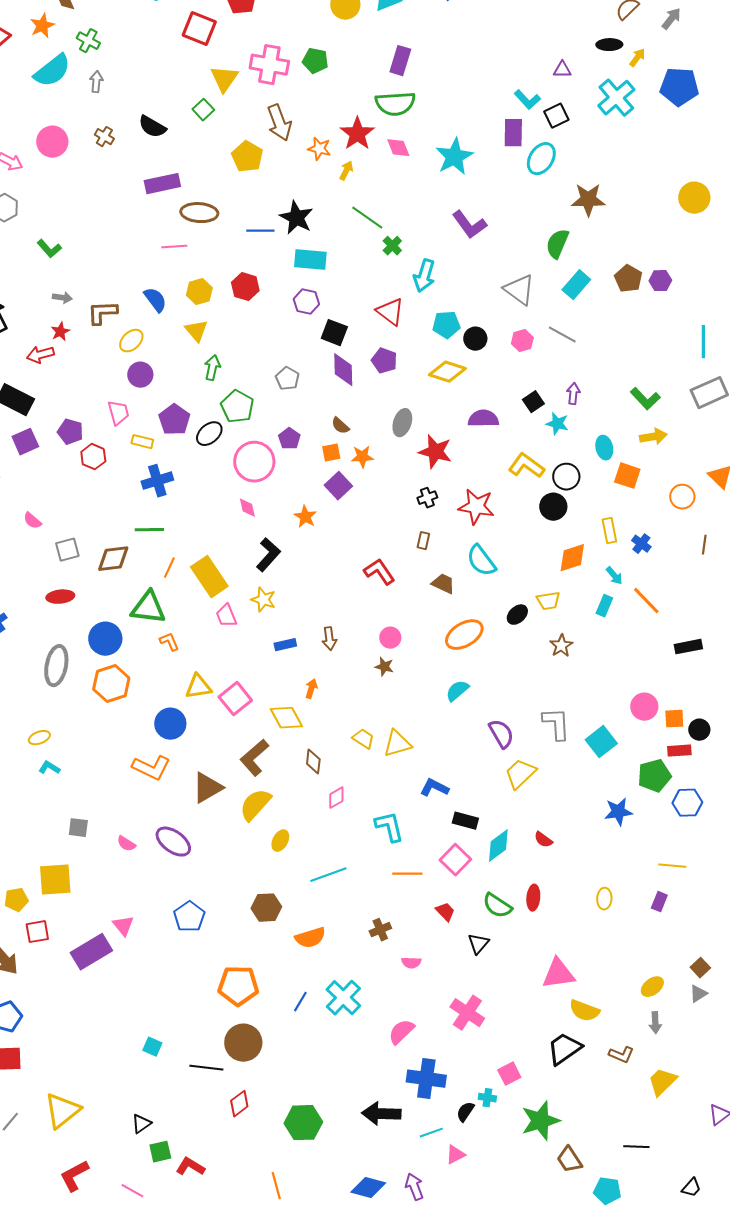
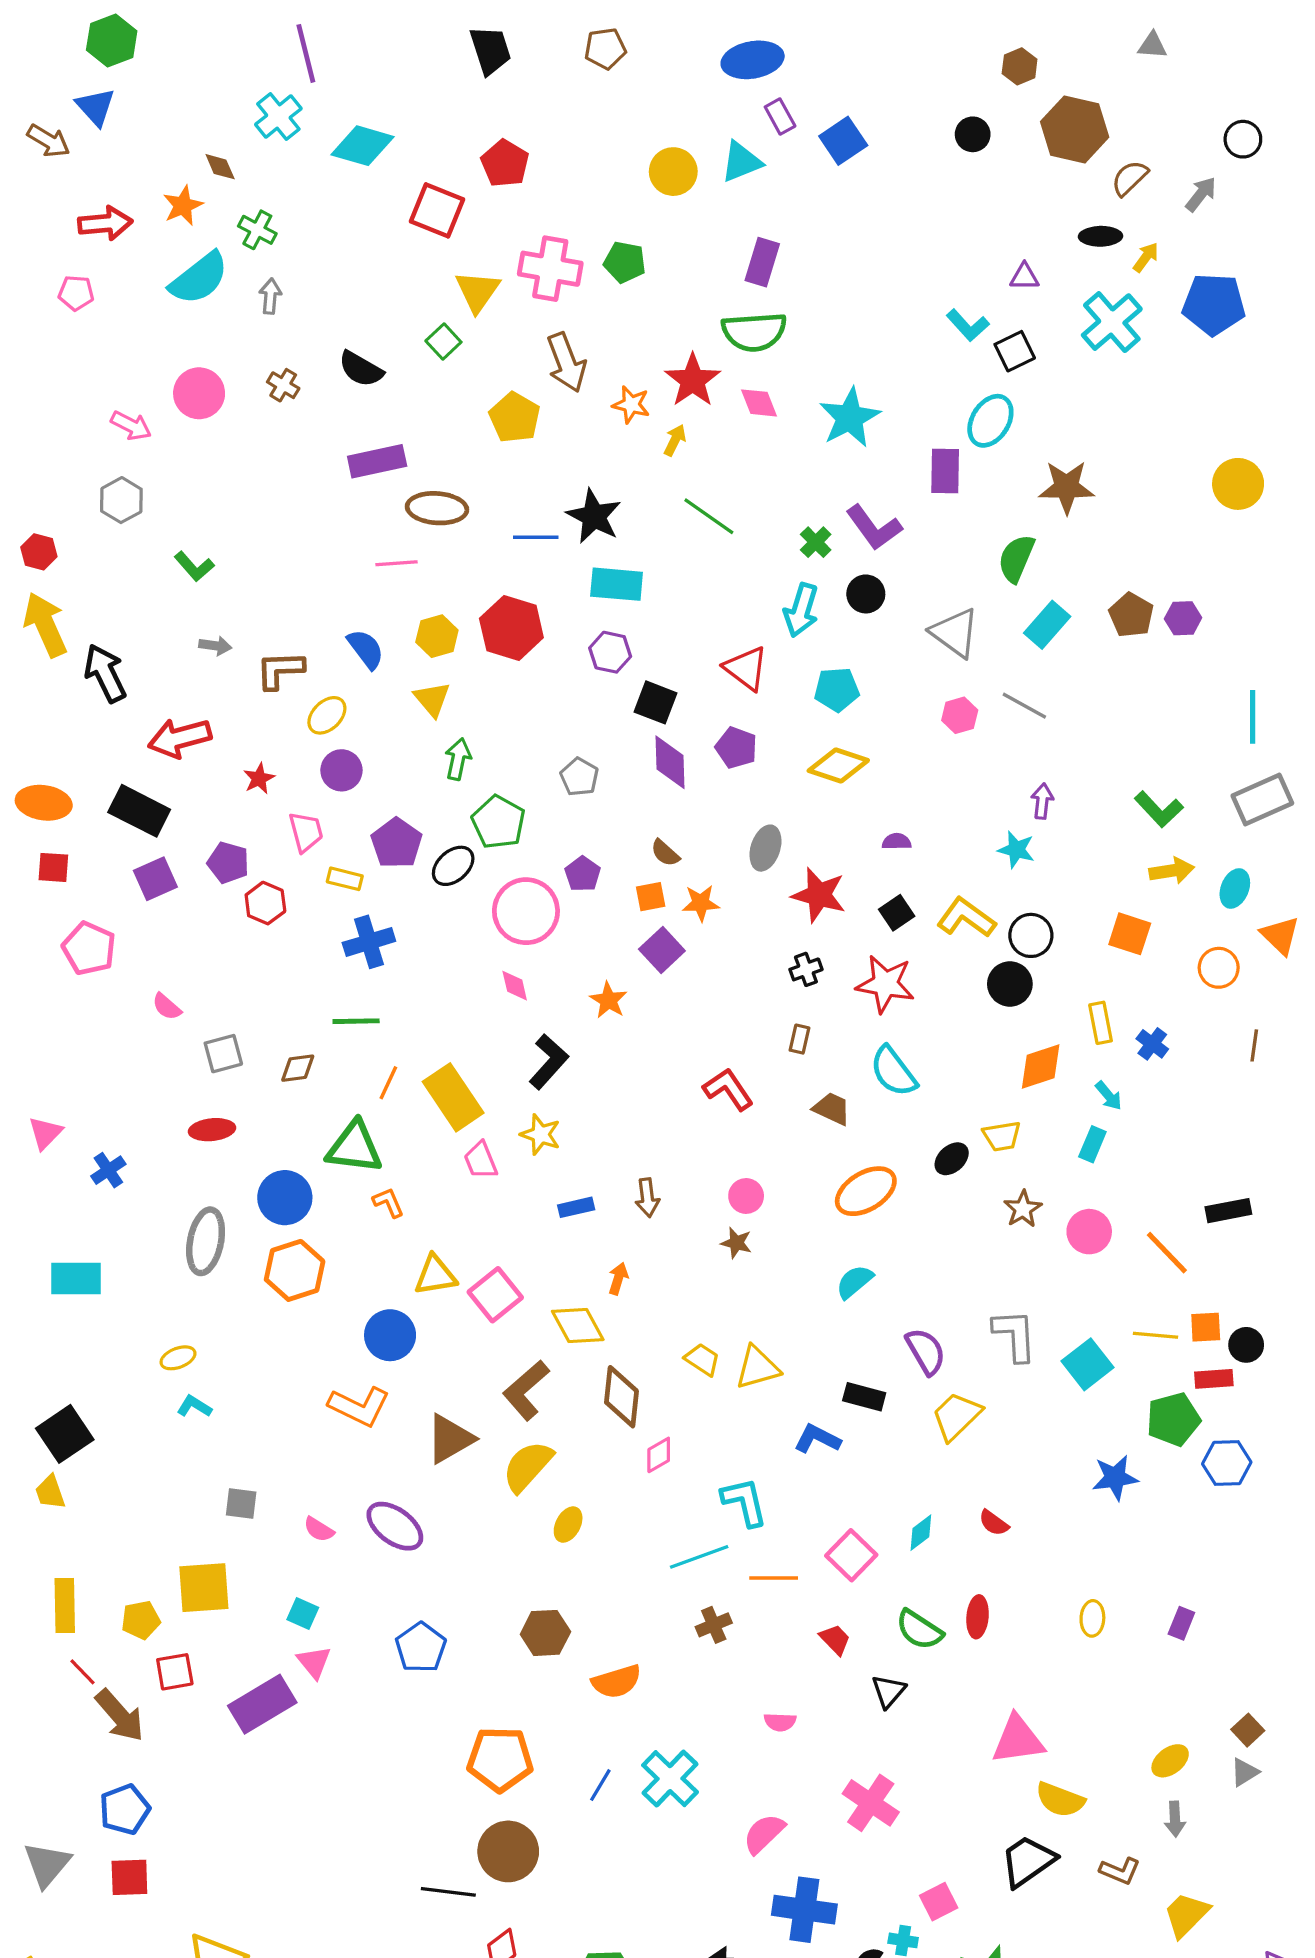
purple rectangle: (513, 133) -> (945, 471), moved
green cross: (392, 246) -> (816, 542), moved
red hexagon: (245, 287) -> (511, 628), size x1.4
red star: (60, 332) -> (259, 778), moved
black circle: (475, 339) -> (866, 594), moved
red arrow: (40, 355) -> (180, 738), size x1.4
black square: (533, 402) -> (897, 913), moved
purple semicircle: (483, 419) -> (897, 842), size x0.6
cyan ellipse: (604, 448) -> (1235, 888), moved, turned 35
brown diamond: (113, 559) -> (298, 1068), size x0.7
orange line: (646, 601) -> (1167, 1253), moved
pink circle: (644, 707) -> (1089, 1232), moved
brown diamond: (313, 762) -> (621, 1397), size x1.5
black rectangle: (465, 821) -> (864, 1397), moved
cyan diamond: (498, 846) -> (921, 1533), size x0.7
yellow line: (672, 866) -> (1156, 1335), moved
cyan line: (328, 875) -> (699, 1557), moved
brown cross: (380, 930) -> (714, 1625), moved
cyan square: (152, 1047) -> (303, 1614), moved

